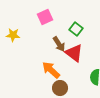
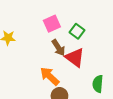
pink square: (45, 17) -> (52, 24), moved

